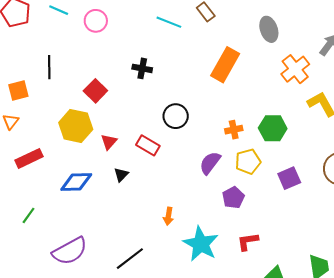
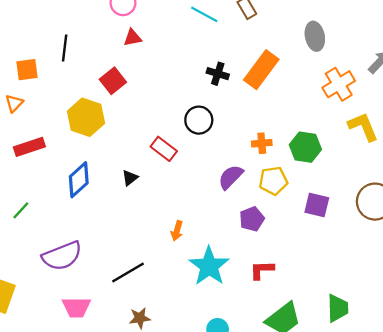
black cross: (142, 68) -> (218, 74), moved
red triangle: (109, 142) -> (133, 38), moved, turned 30
purple square: (289, 178) -> (317, 205), turned 30
blue diamond: (76, 182) -> (79, 180), turned -48

